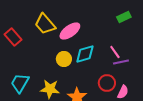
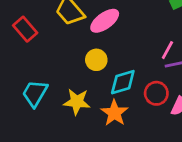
pink line: (115, 52) -> (167, 50), turned 64
cyan diamond: (85, 54) -> (123, 82), moved

